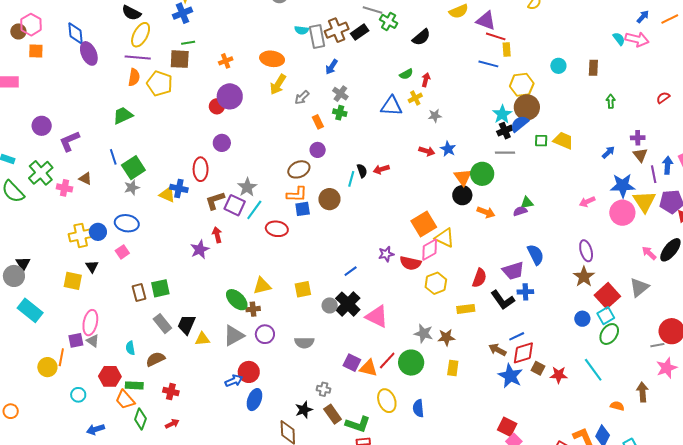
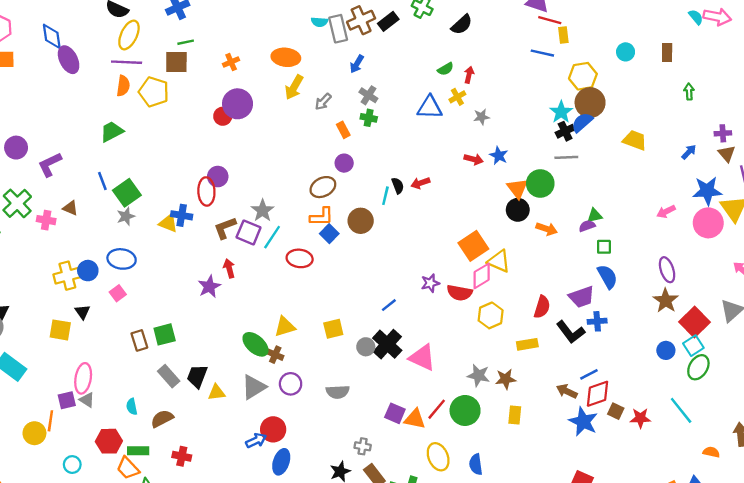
green square: (541, 141) -> (604, 247), moved
purple circle: (222, 143) -> (218, 177), moved
blue square: (303, 209) -> (329, 234), turned -35
brown cross: (253, 309) -> (275, 355), turned 32

